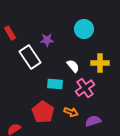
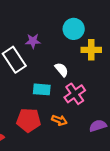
yellow cross: (100, 63) -> (91, 50), moved
red pentagon: (43, 112) -> (29, 120), turned -30
purple semicircle: (93, 121) -> (98, 126), moved

